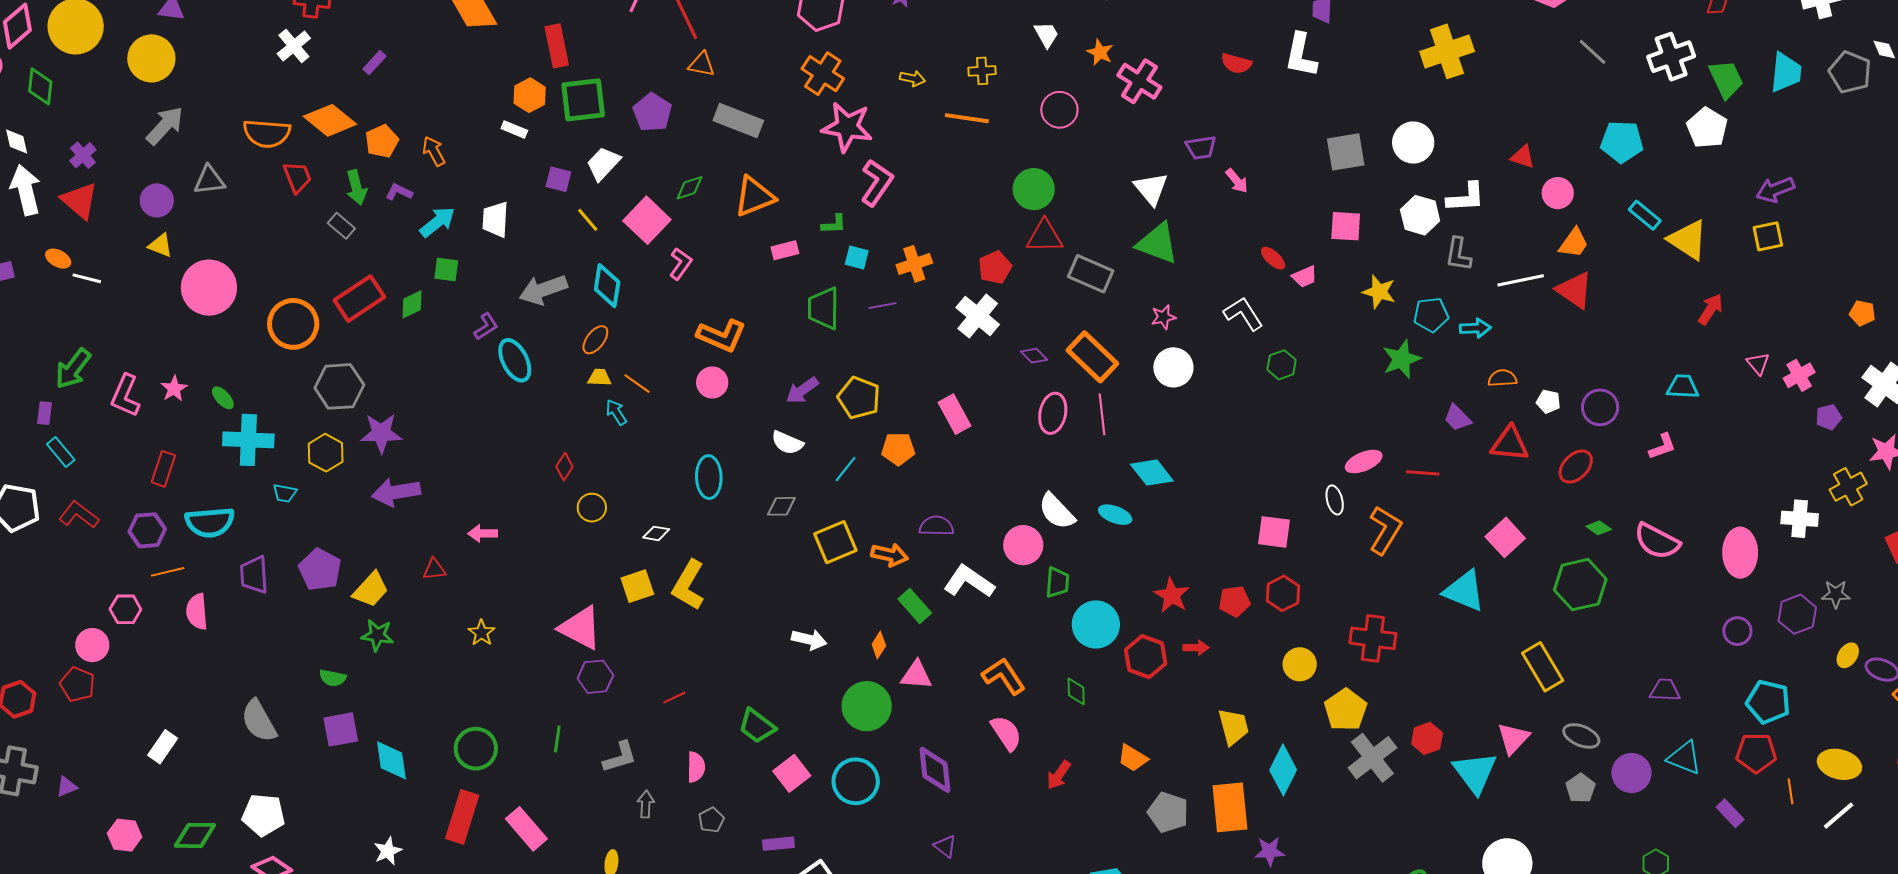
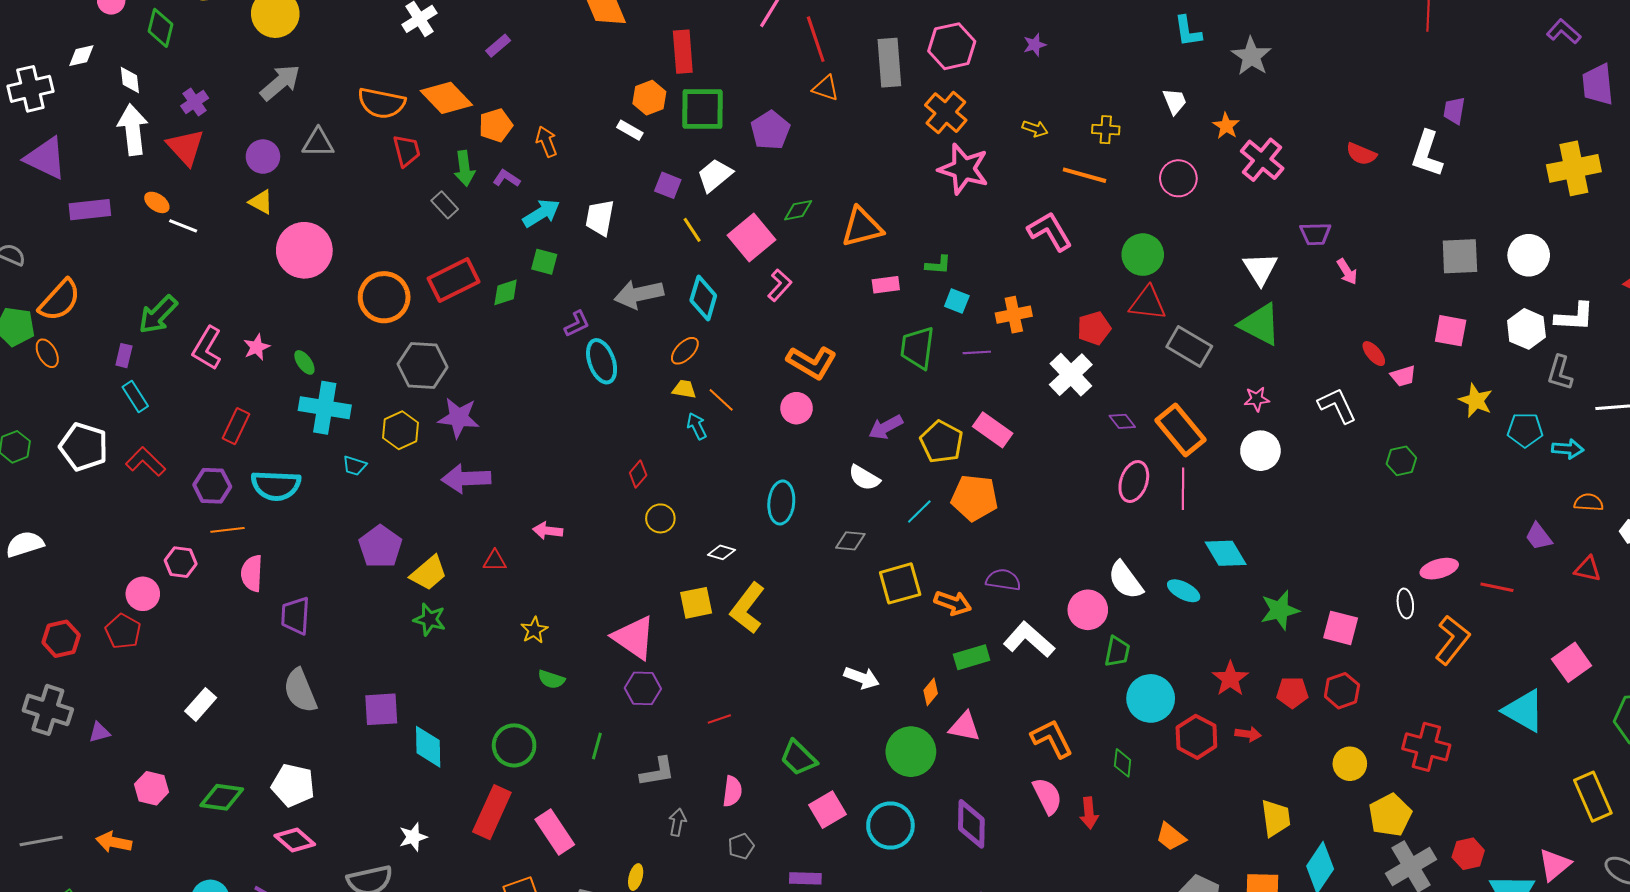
gray rectangle: (738, 121) -> (889, 63), moved, turned 57
pink L-shape: (877, 183) -> (1050, 231), moved, turned -72
green star: (1402, 359) -> (1280, 610), moved
green hexagon: (1282, 365) -> (1401, 461), moved
pink rectangle: (955, 414) -> (993, 430), moved, turned -33
red triangle: (1510, 444) -> (1588, 569), size x0.7
orange pentagon: (898, 449) -> (974, 498), size x1.4
purple trapezoid: (254, 575) -> (295, 616), moved
green rectangle: (915, 606) -> (972, 657), turned -72
green semicircle: (333, 678) -> (551, 679), moved
red arrow: (1059, 775) -> (1089, 813), moved, turned -48

